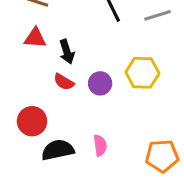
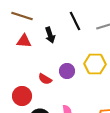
black arrow: (67, 52) -> (50, 35), moved
red semicircle: (64, 82) -> (45, 79), moved

